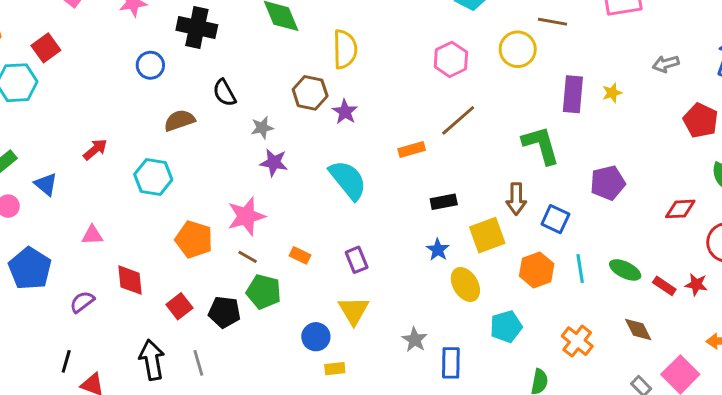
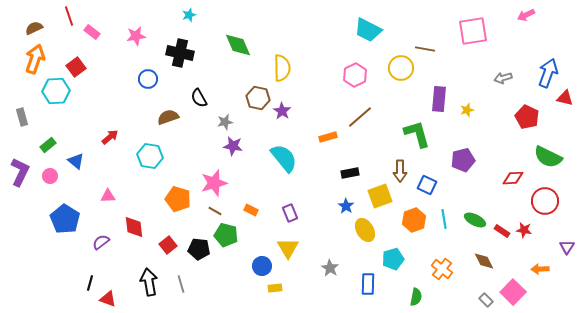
yellow star: (612, 93) -> (467, 110), moved
blue rectangle: (451, 363) -> (368, 284), moved

